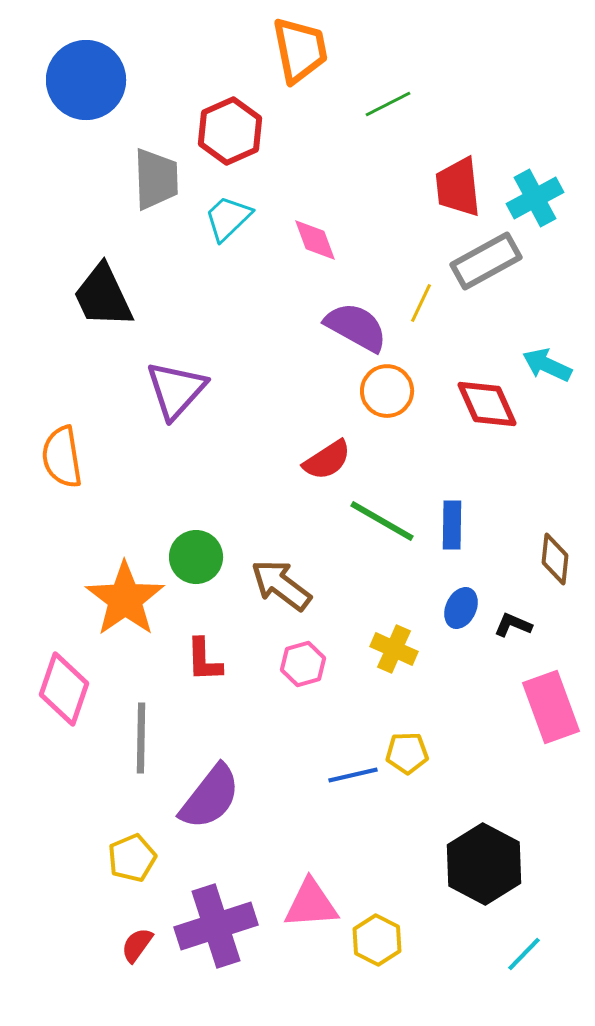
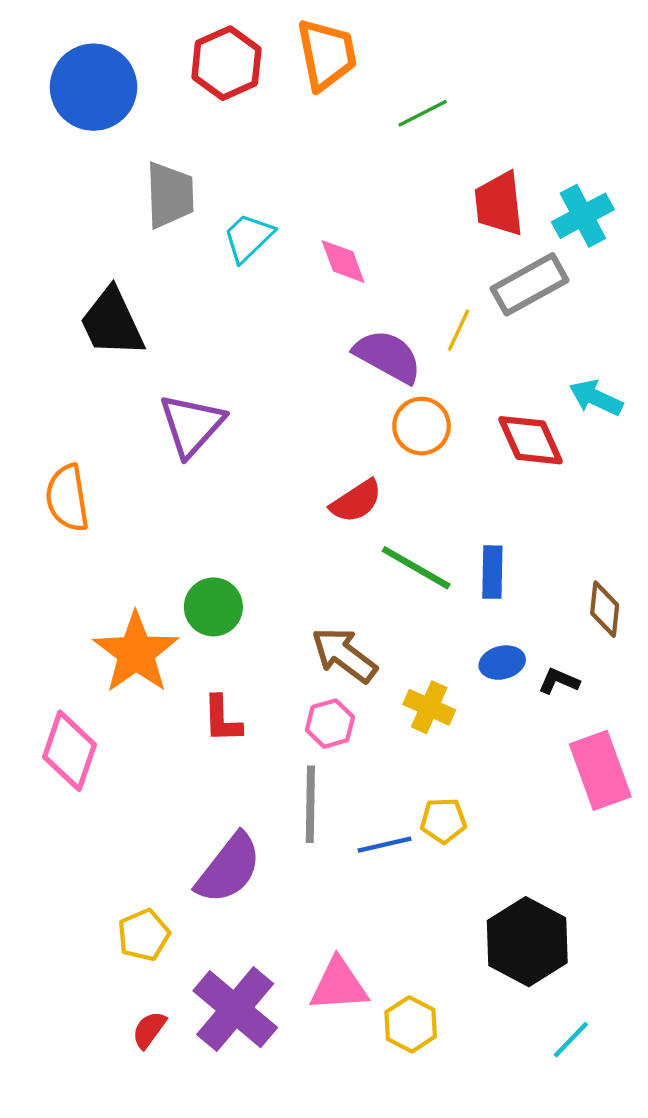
red hexagon: (230, 131) -> (226, 63), moved
brown arrow: (281, 585) -> (344, 655), moved
blue ellipse: (461, 608) -> (502, 663), turned 51
gray line: (141, 738) -> (310, 804), moved
purple cross: (216, 926) -> (235, 1009), turned -32

